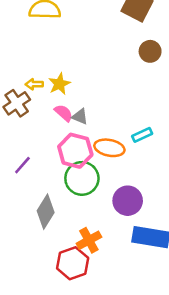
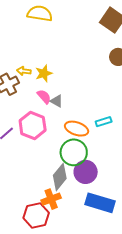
pink hexagon: (75, 151) -> (33, 125), moved
green circle: (82, 178) -> (74, 152), moved
gray diamond: (46, 212) -> (60, 177), moved

